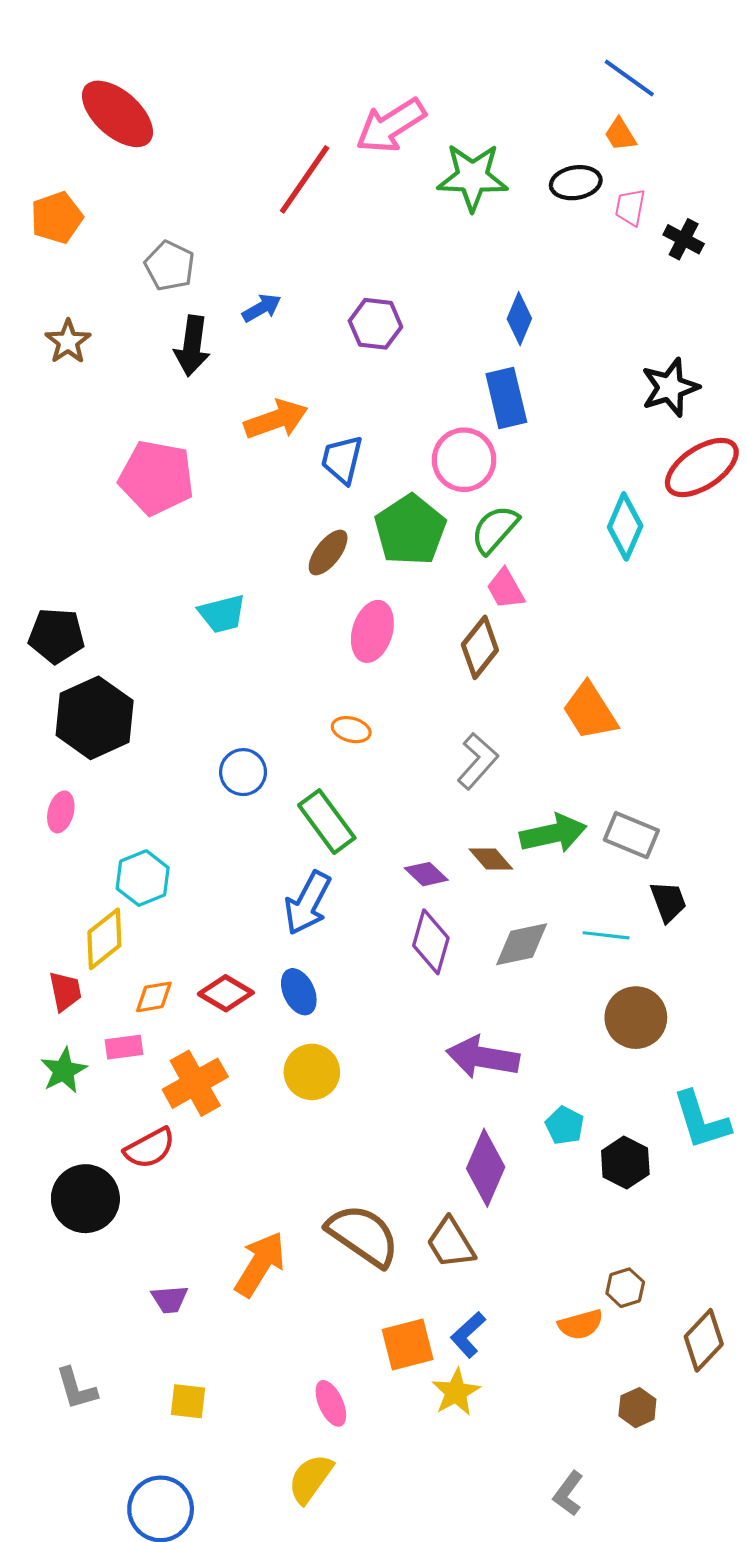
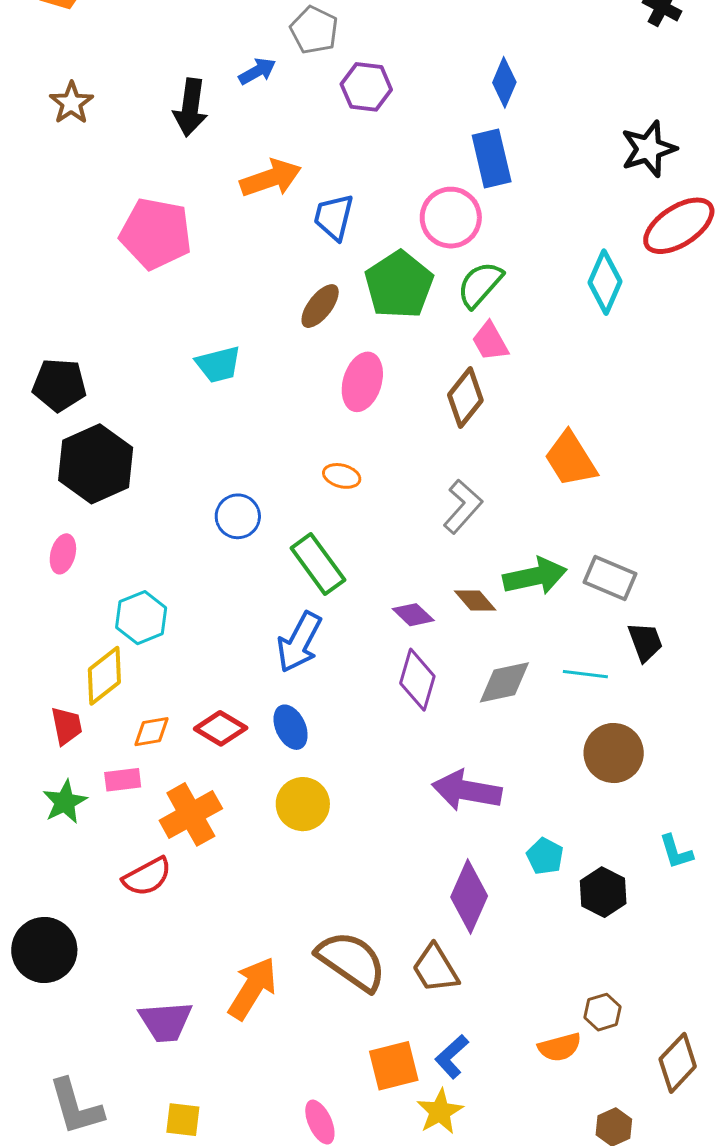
gray pentagon: (170, 266) -> (314, 30), moved
cyan L-shape: (701, 1120) -> (676, 852), size x0.6
black circle: (85, 1199) -> (44, 950), moved
purple trapezoid: (170, 1299) -> (166, 1022), size x1.5
gray L-shape: (76, 1389) -> (76, 1107), size x1.4

